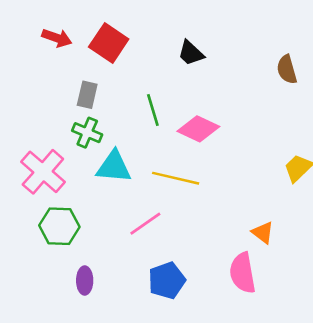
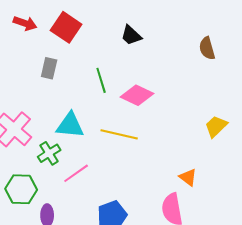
green cross: (87, 133) -> (49, 153), moved, turned 35
pink line: (145, 224) -> (76, 173), moved
green hexagon: (59, 226) -> (21, 189), moved

